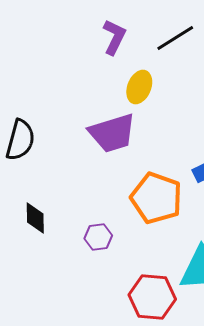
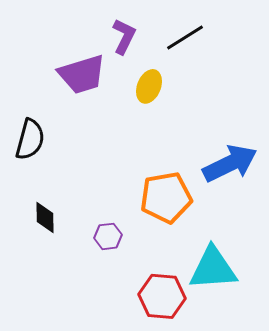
purple trapezoid: (112, 133) -> (82, 74), moved
orange pentagon: (156, 198) -> (166, 197), turned -30

